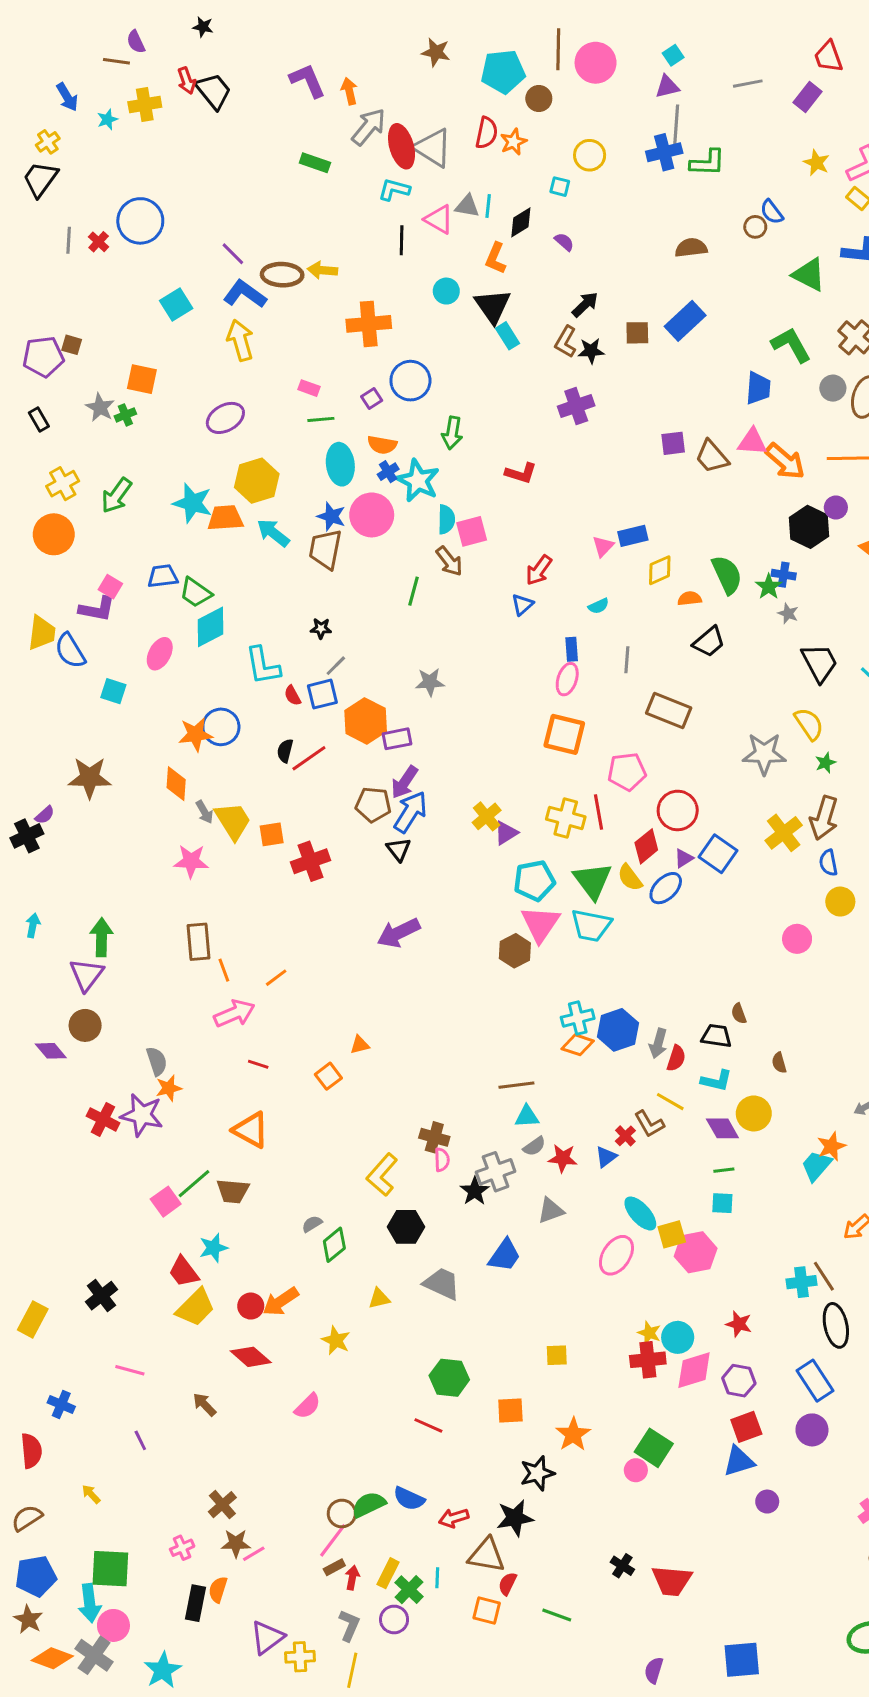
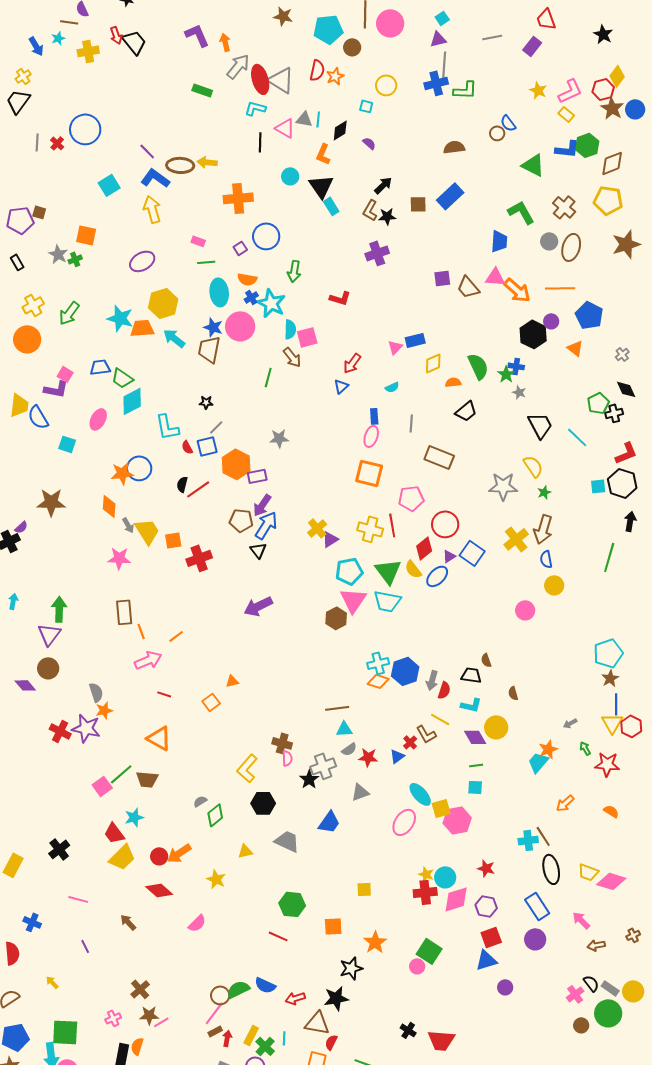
cyan star: (107, 119) -> (58, 38), moved

